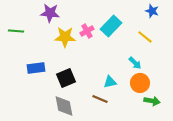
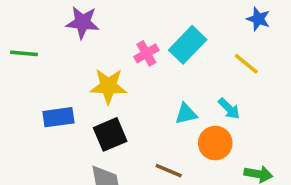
yellow star: (65, 37) -> (108, 86), moved
cyan triangle: (110, 82) -> (186, 114), moved
orange circle: (140, 83) -> (215, 143), moved

